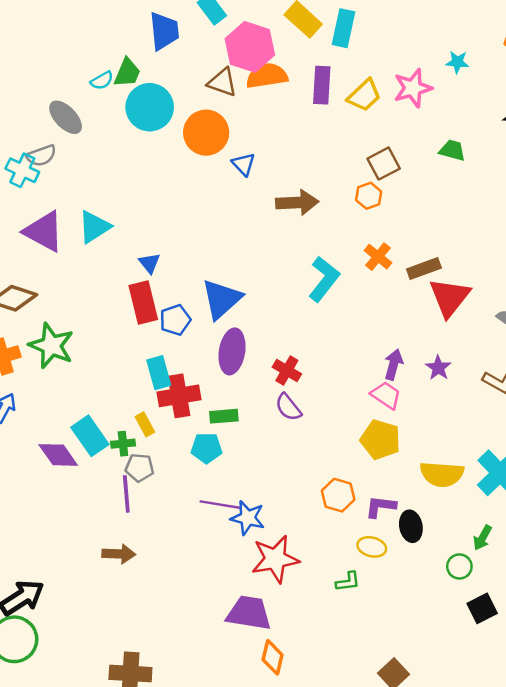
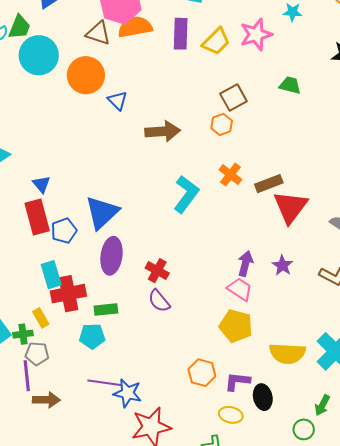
brown arrow: (119, 554) -> (46, 400), moved

